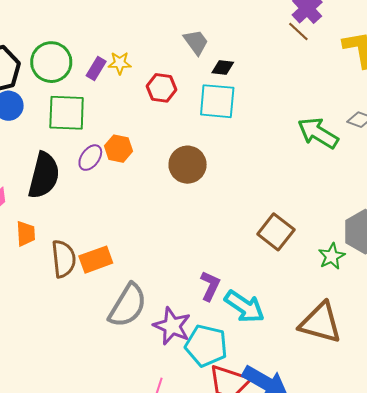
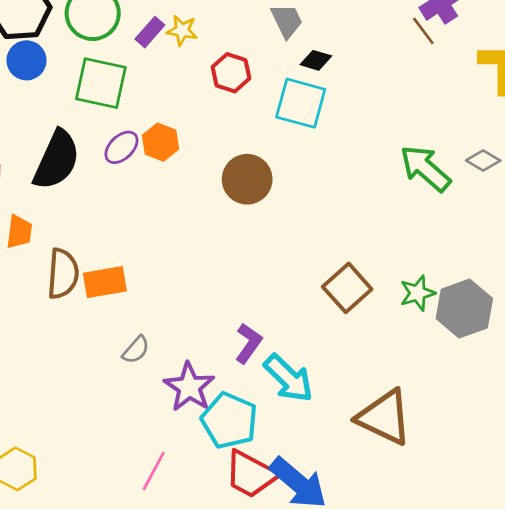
green star: (332, 256) -> (417, 293), moved
gray semicircle: (128, 305) -> (136, 350), size x0.5

